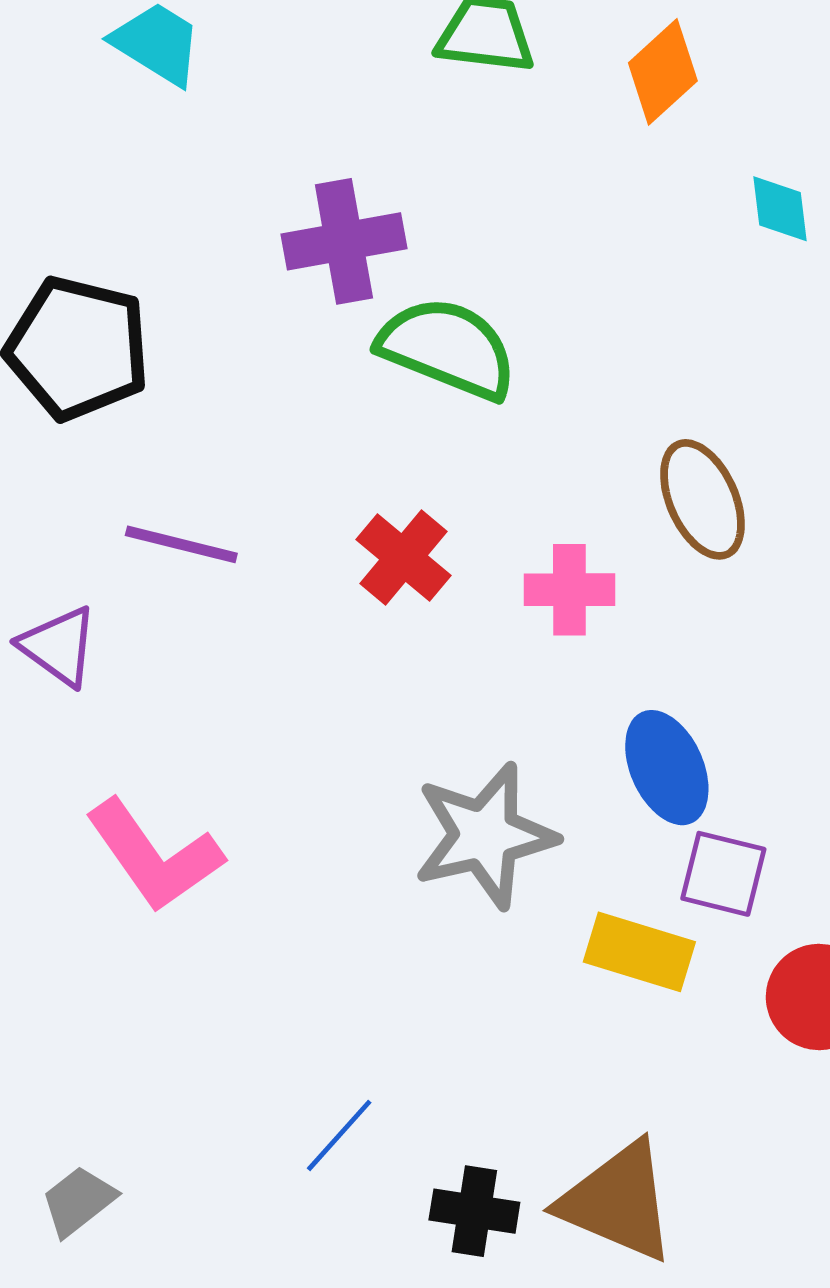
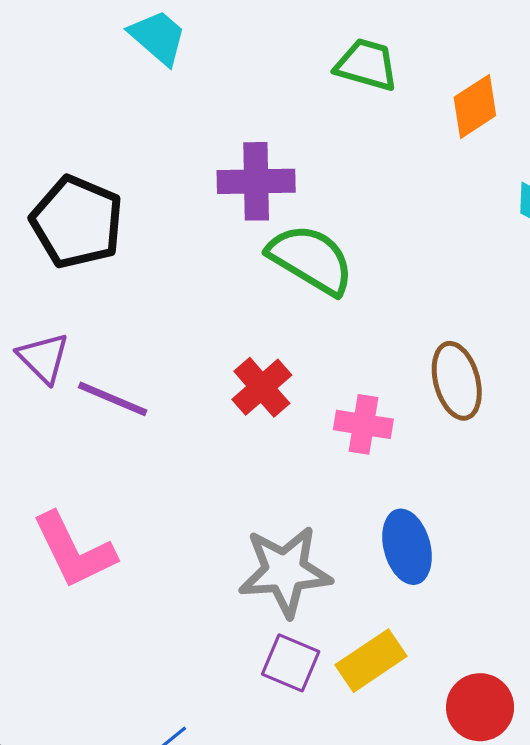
purple line: (181, 544) -> (113, 399), moved
purple triangle: (59, 646) -> (43, 358), moved
purple square: (723, 874) -> (291, 663), moved
yellow rectangle: (639, 952) -> (371, 661), turned -60

